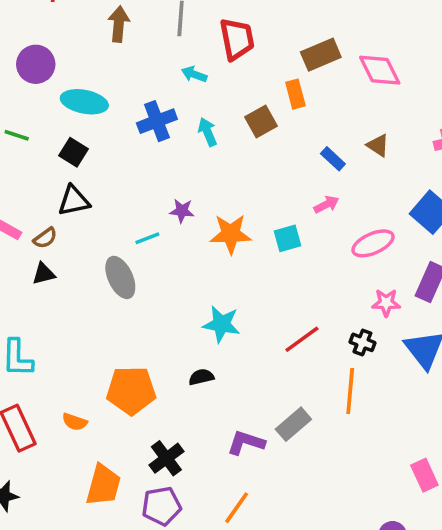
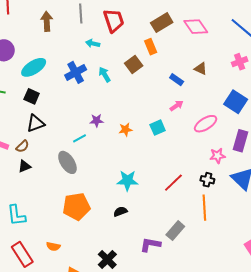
cyan ellipse: (84, 102) -> (34, 67), turned -35
orange star: (231, 234) -> (126, 130), size x0.6
orange pentagon: (131, 390) -> (76, 206), moved

